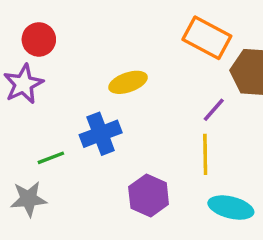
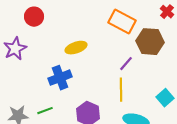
red circle: (39, 39) -> (34, 17), moved
green line: (51, 158) -> (45, 111), moved

